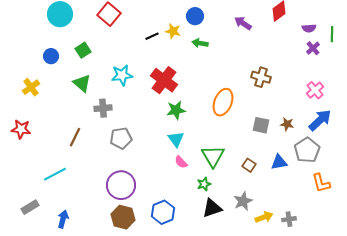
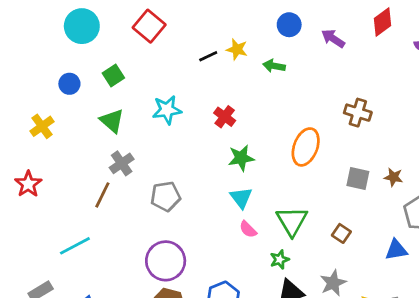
blue circle: (195, 16) -> (289, 25), moved
red cross: (164, 80) -> (225, 117), size x0.6
gray cross: (103, 108) -> (122, 163), moved, turned -30
red star: (21, 129) -> (28, 184), turned 30
blue triangle: (279, 162) -> (396, 250), moved

